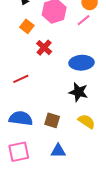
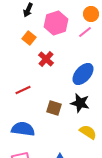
blue ellipse: (81, 63) -> (83, 74), turned -45
brown square: (52, 120) -> (54, 108), moved

